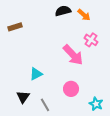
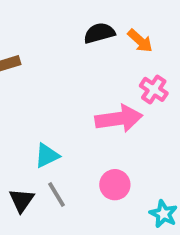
pink arrow: (73, 55) -> (119, 119), turned -55
gray line: (45, 105) -> (57, 194), moved

